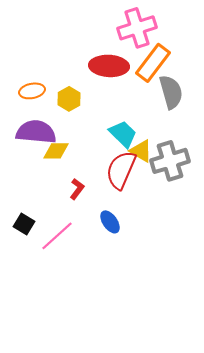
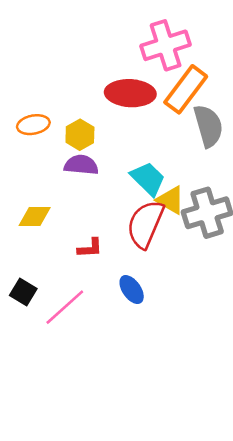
purple semicircle: (36, 132) -> (81, 165), moved, size x0.7
yellow diamond: (56, 151) -> (35, 217), moved
red L-shape: (77, 189) -> (90, 248), turned 50

